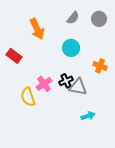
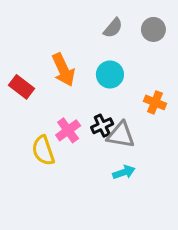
orange arrow: (37, 29) -> (63, 70), moved
cyan arrow: (88, 116) -> (124, 172), moved

